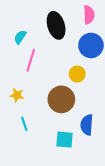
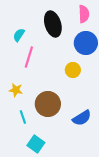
brown circle: (61, 99) -> (48, 104), moved
blue semicircle: (87, 125) -> (82, 118), turned -126
cyan square: (65, 140) -> (36, 144), moved, turned 30

